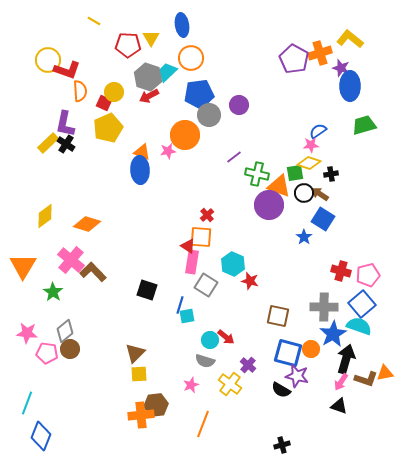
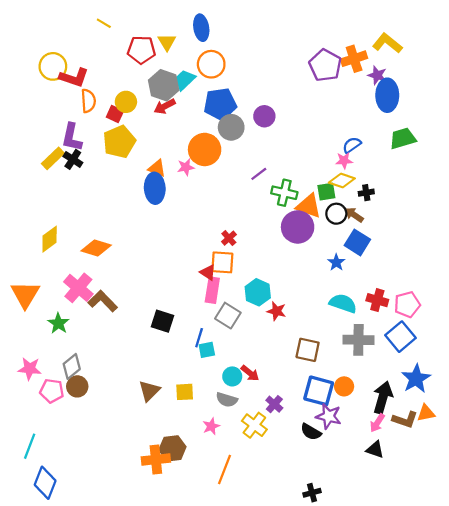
cyan semicircle: (359, 326) -> (343, 303), moved
blue star: (333, 334) -> (416, 379), moved
yellow square: (139, 374) -> (185, 392), moved

